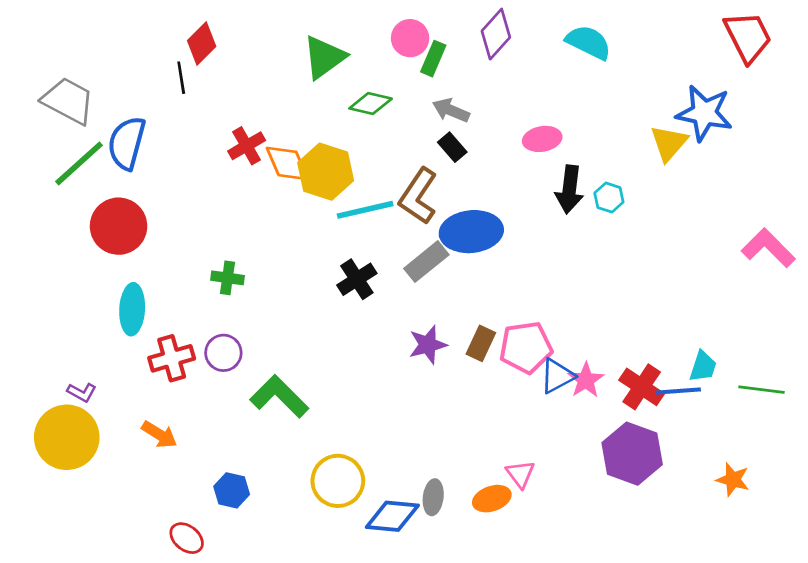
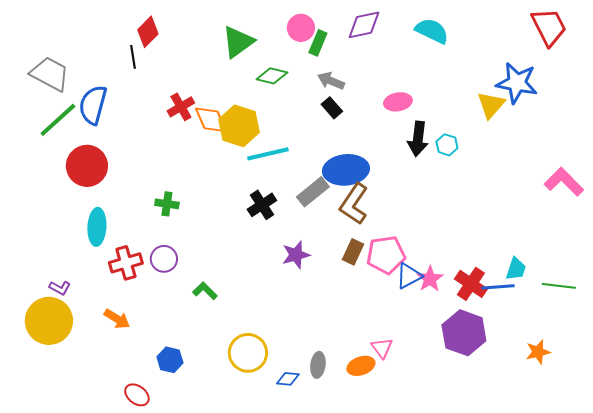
purple diamond: (496, 34) -> (364, 25), turned 36
brown L-shape: (418, 196) -> (354, 204), moved
purple star: (428, 345) -> (296, 255), moved
green L-shape: (279, 396) -> (205, 291), size x0.6
orange star: (733, 480) -> (538, 352), turned -30
blue diamond: (392, 516) -> (288, 379), size x0.6

